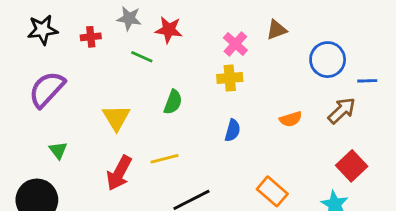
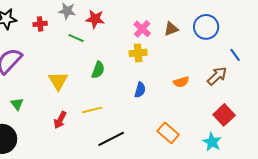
brown triangle: (276, 30) -> (171, 29), moved
blue circle: (328, 60) -> (206, 27), moved
blue line: (367, 81) -> (235, 55), turned 56
red arrow: (119, 173) -> (60, 120), size x0.7

